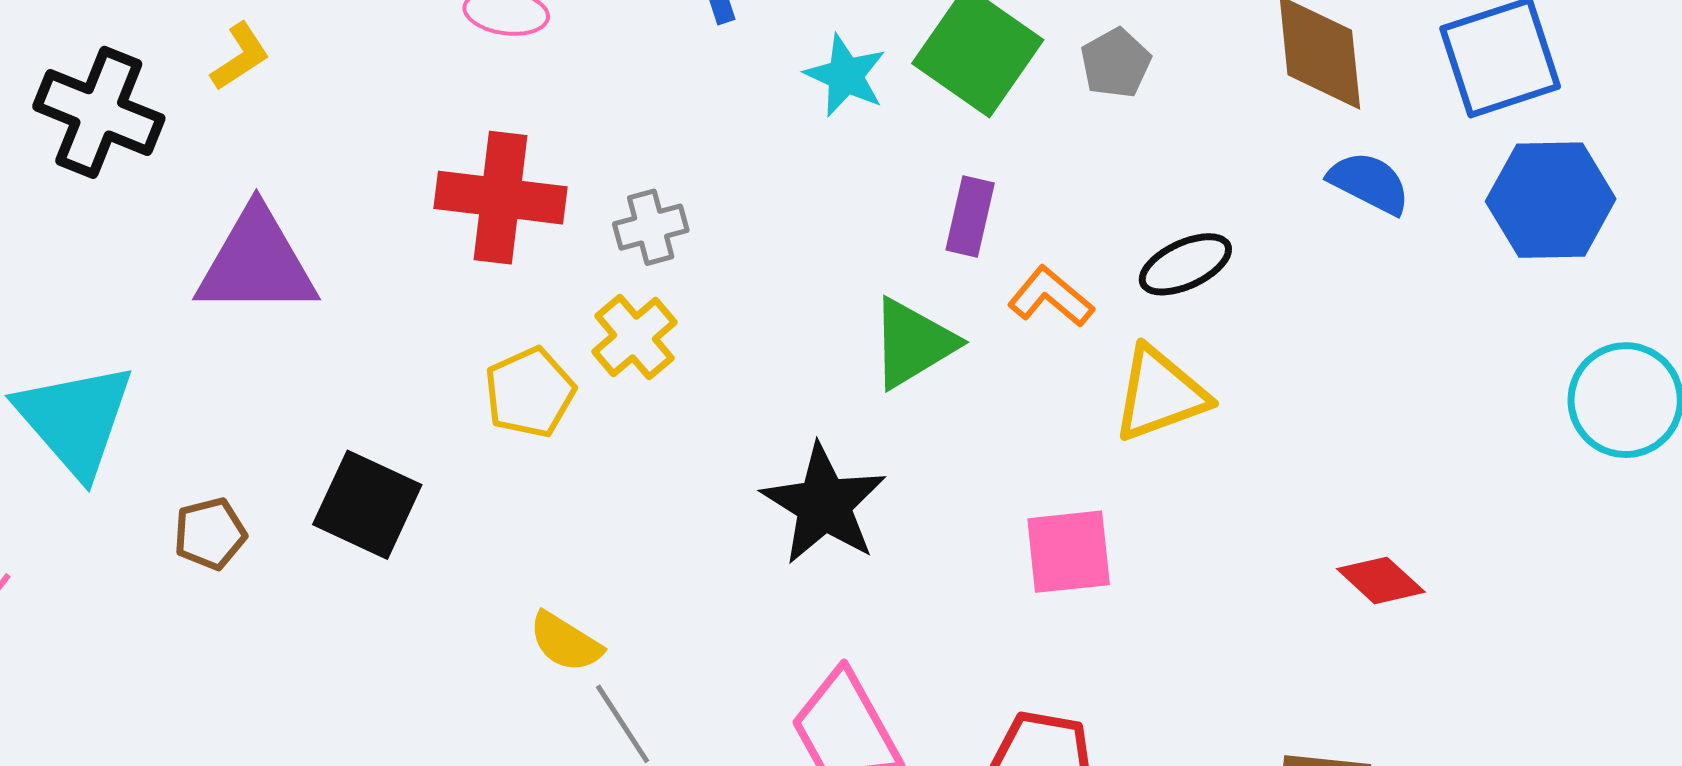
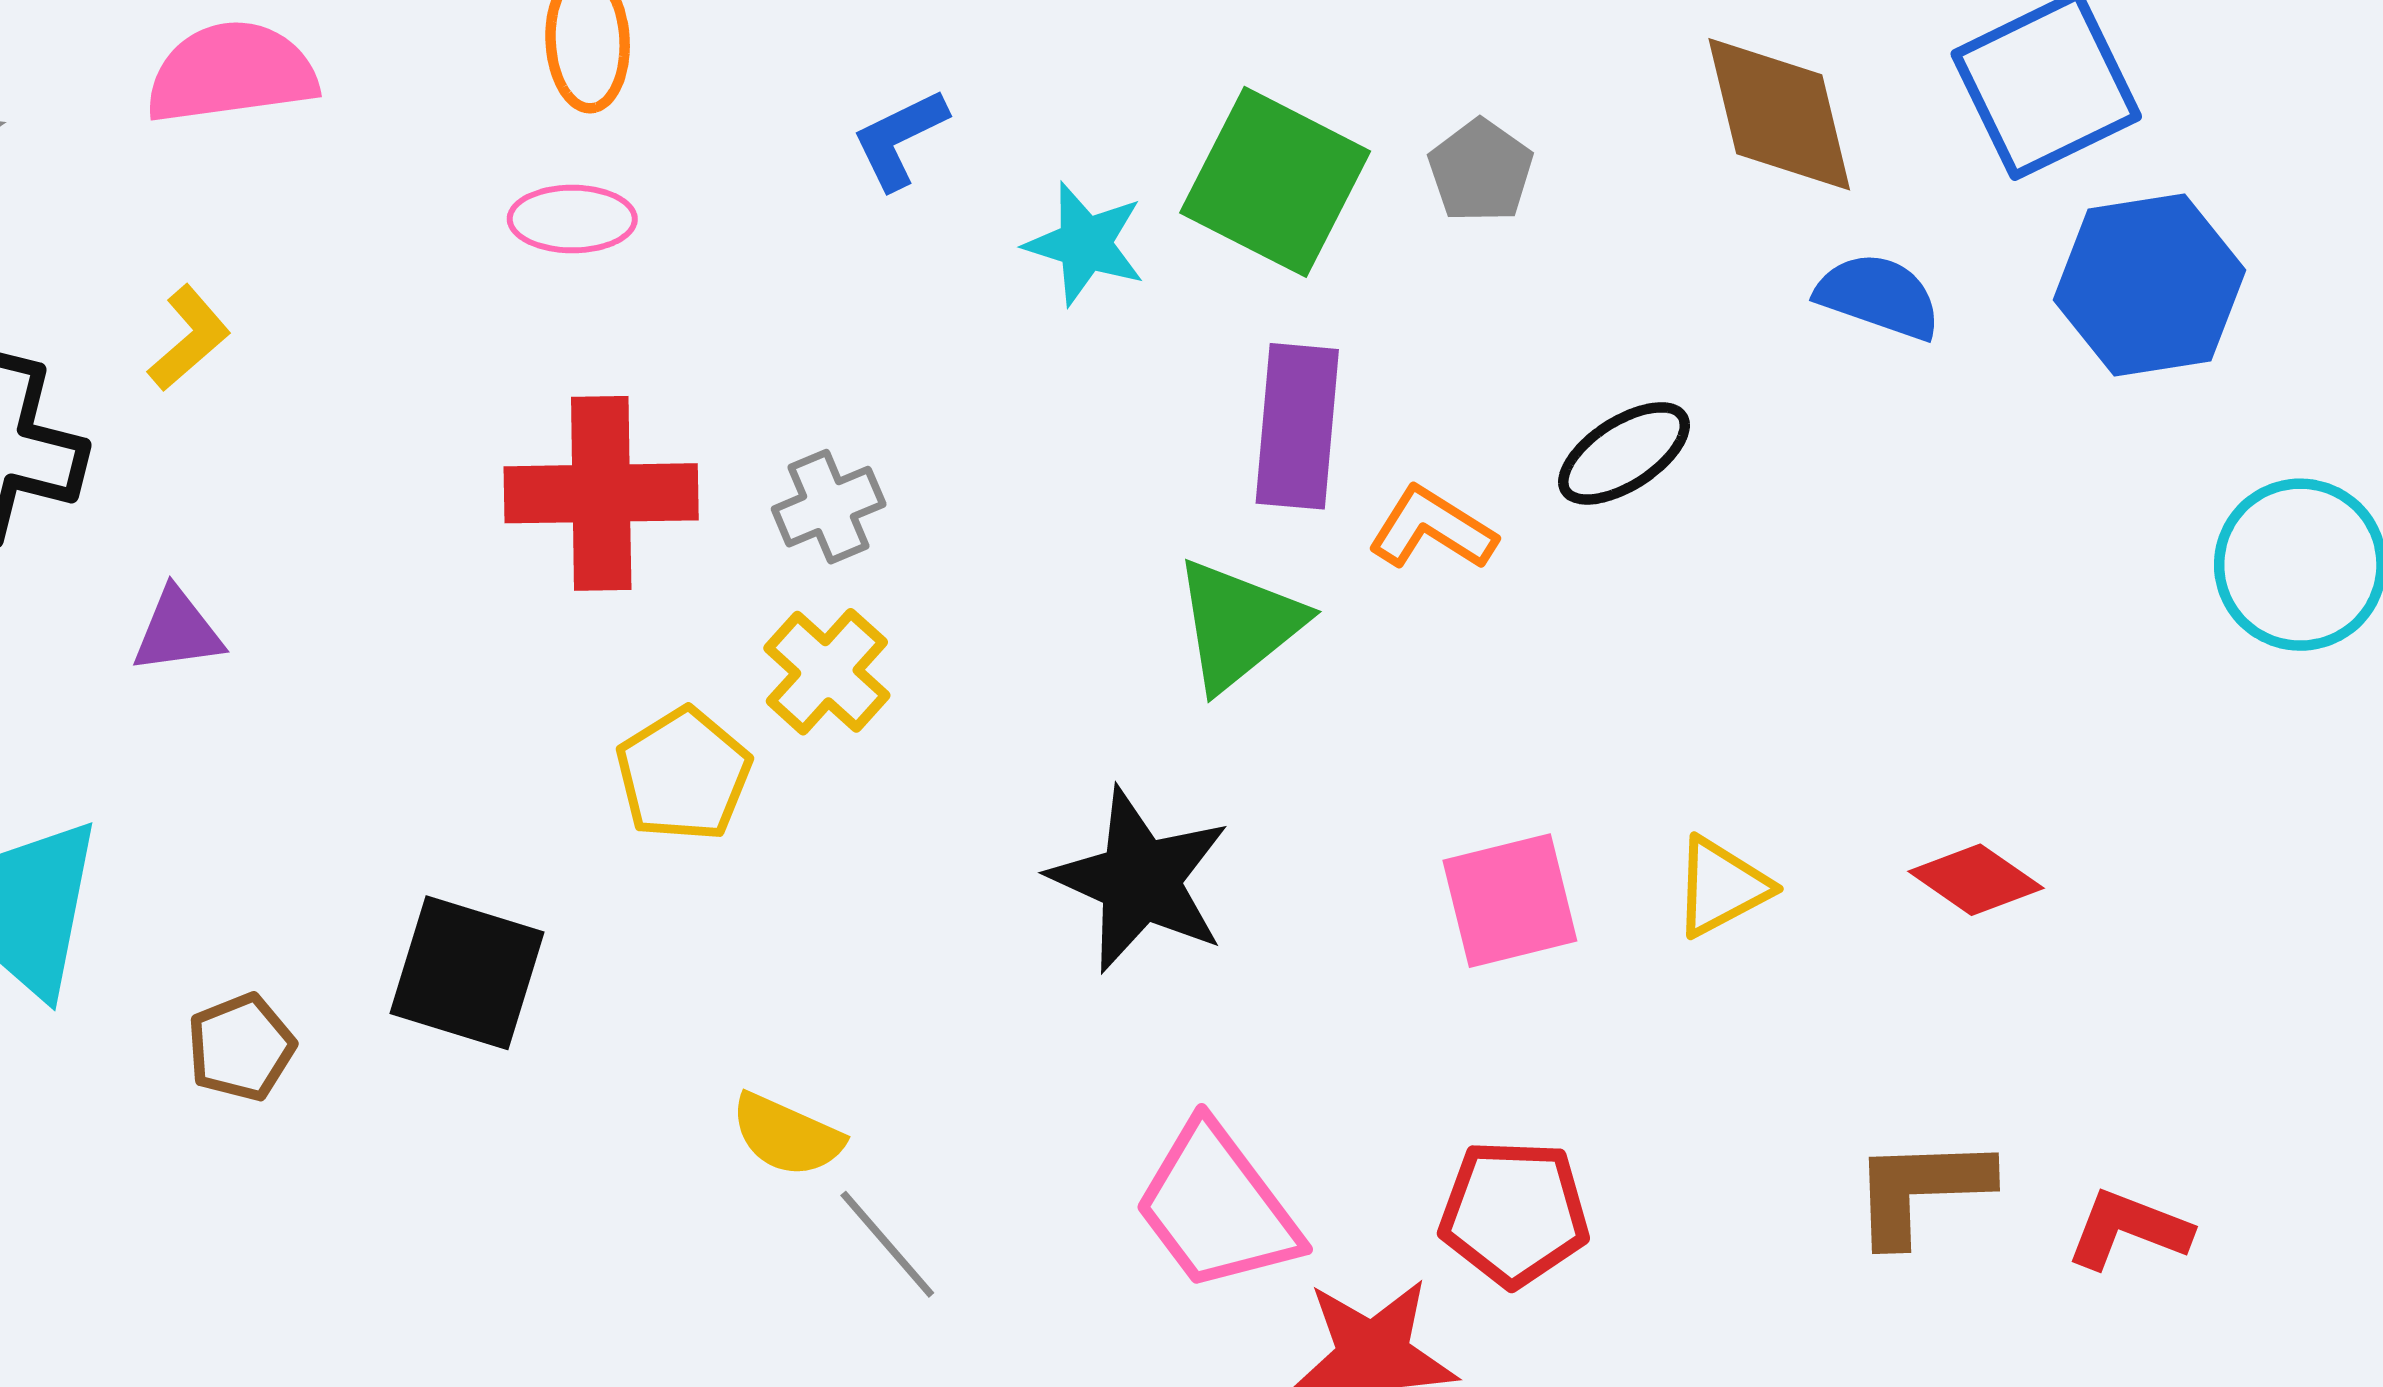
purple rectangle: (970, 216) -> (1297, 426), size x1.4
purple triangle: (256, 263) -> (178, 631), moved, size x0.5
yellow triangle: (1160, 394) -> (1721, 887), moved, size x0.7

